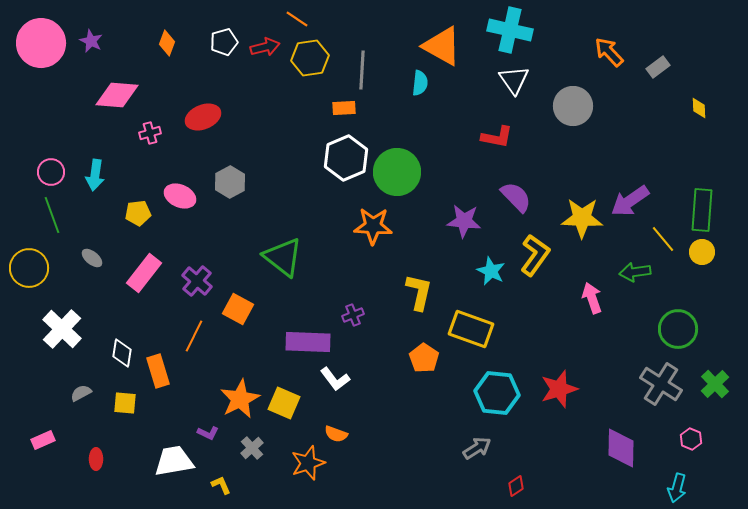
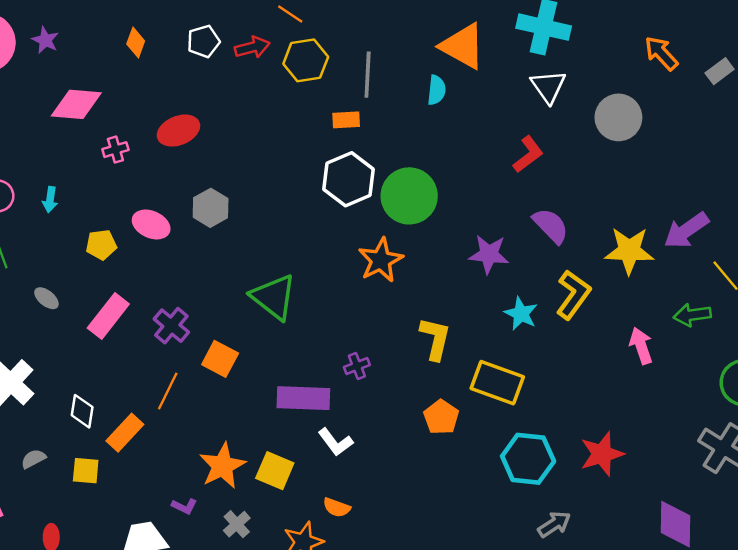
red L-shape: (497, 137) -> (528, 154), turned -48
cyan arrow: (95, 175) -> (50, 200), size x0.7
orange star: (373, 226) -> (381, 260), turned -30
orange rectangle: (158, 371) -> (125, 433), turned 60
gray arrow: (477, 448) -> (554, 524), moved

